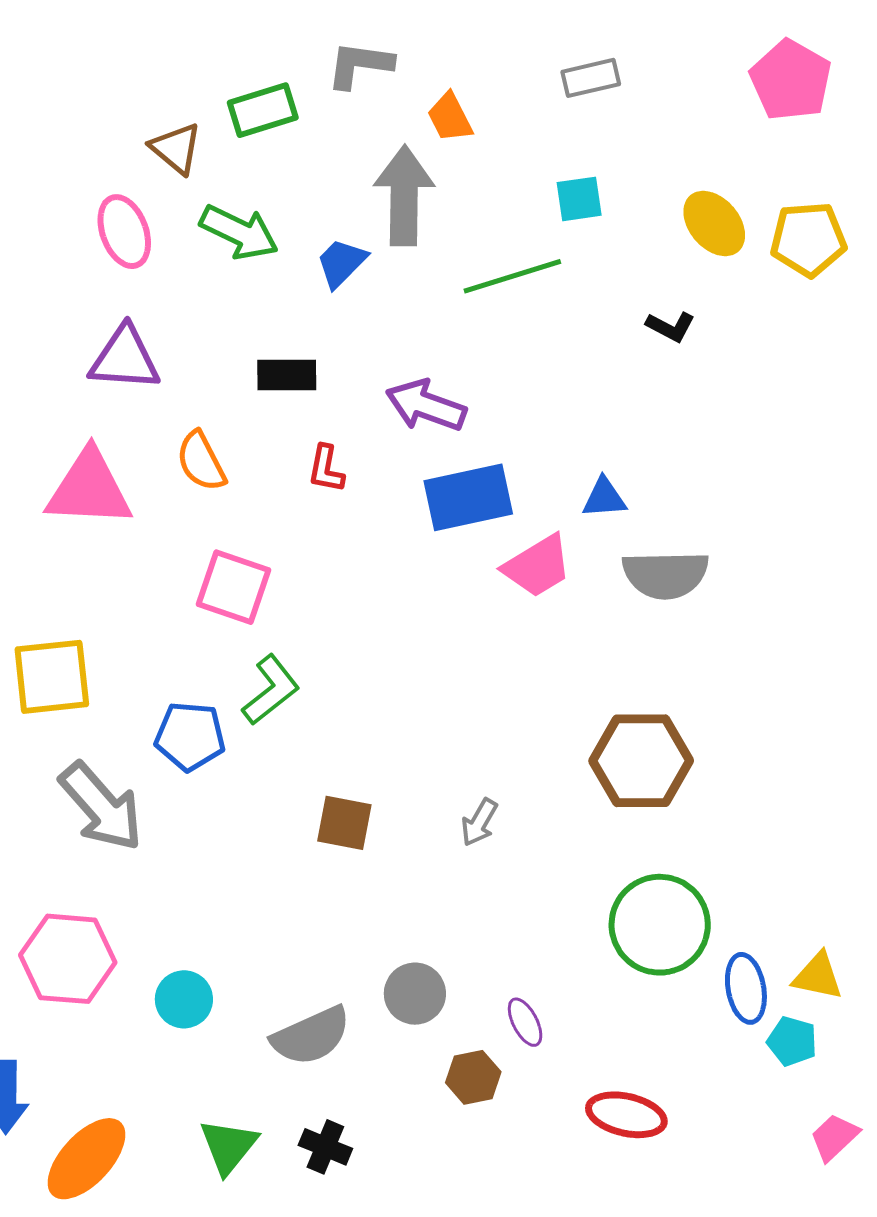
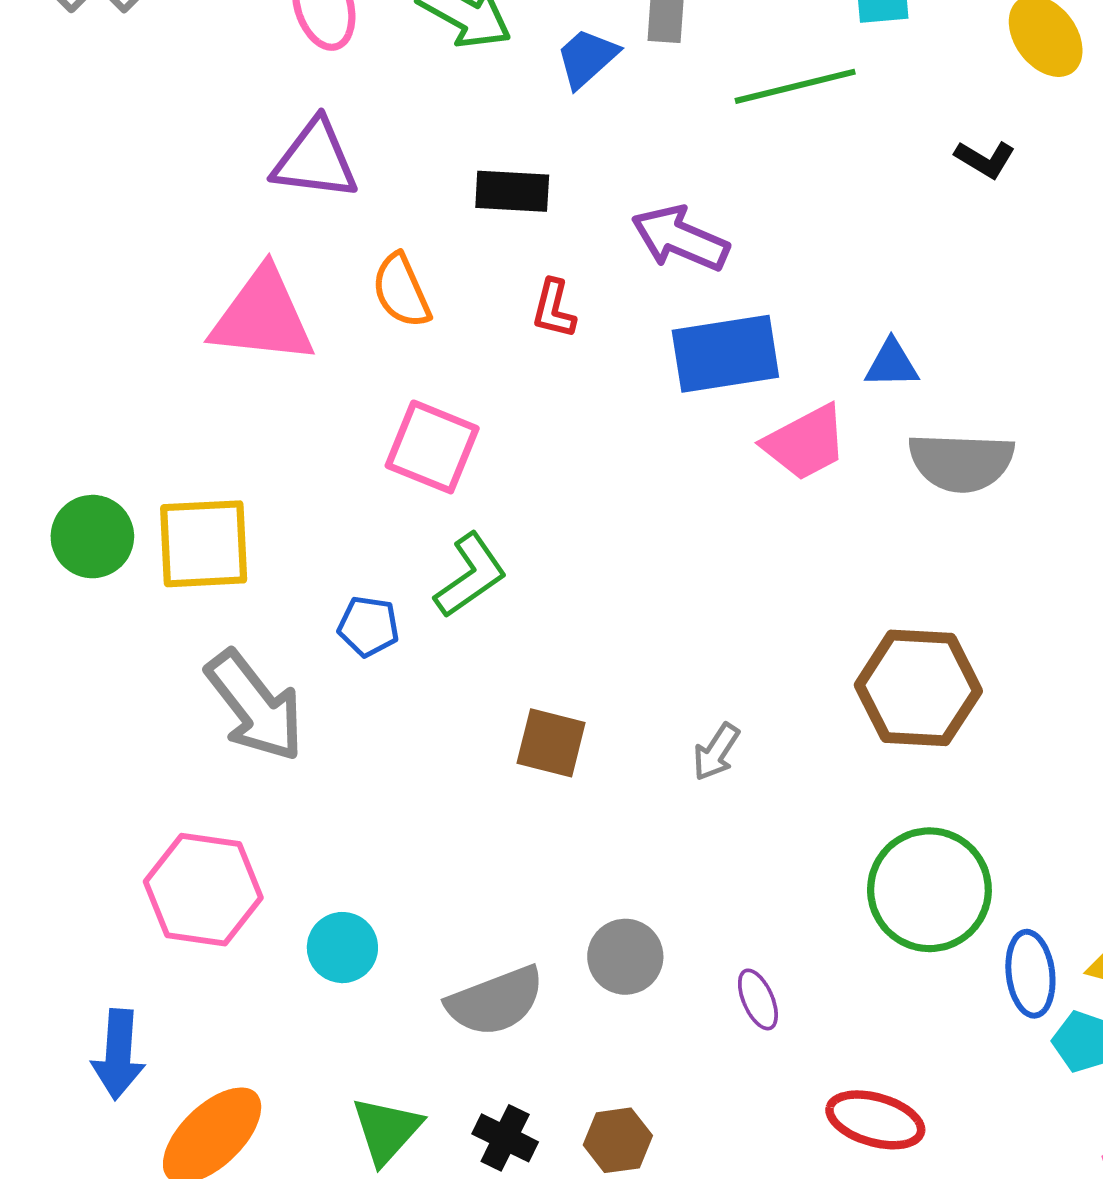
blue pentagon: (190, 736) -> (368, 626), size x0.7
brown hexagon: (473, 1077) -> (618, 1140), moved

